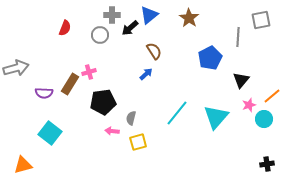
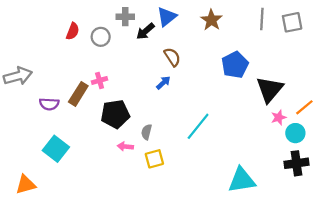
gray circle: (100, 35) -> (101, 37), moved
gray line: (238, 37) -> (262, 19), moved
black triangle: (241, 80) -> (270, 89), size x1.5
cyan triangle: (216, 117) -> (242, 180), moved, turned 40
black cross: (267, 164) -> (297, 163), moved, size x1.5

